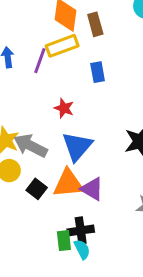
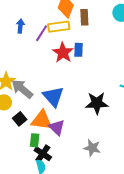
red star: (64, 108) -> (63, 53), moved, size x1.5
blue triangle: (77, 146) -> (53, 97), turned -35
black cross: (81, 231) -> (43, 154), turned 30
green rectangle: (64, 241) -> (35, 140), moved

